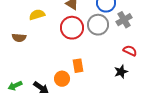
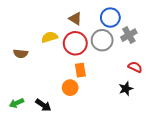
yellow semicircle: (37, 15) -> (49, 37), moved
orange rectangle: (78, 66) -> (80, 70), moved
orange circle: (62, 79) -> (70, 88), moved

